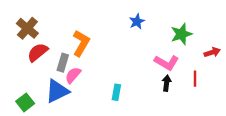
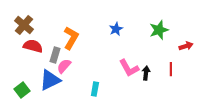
blue star: (137, 21) -> (116, 29), moved
red semicircle: (38, 52) -> (33, 46), turned 54
pink L-shape: (167, 63) -> (129, 68), moved, turned 30
cyan rectangle: (116, 92) -> (95, 89), moved

